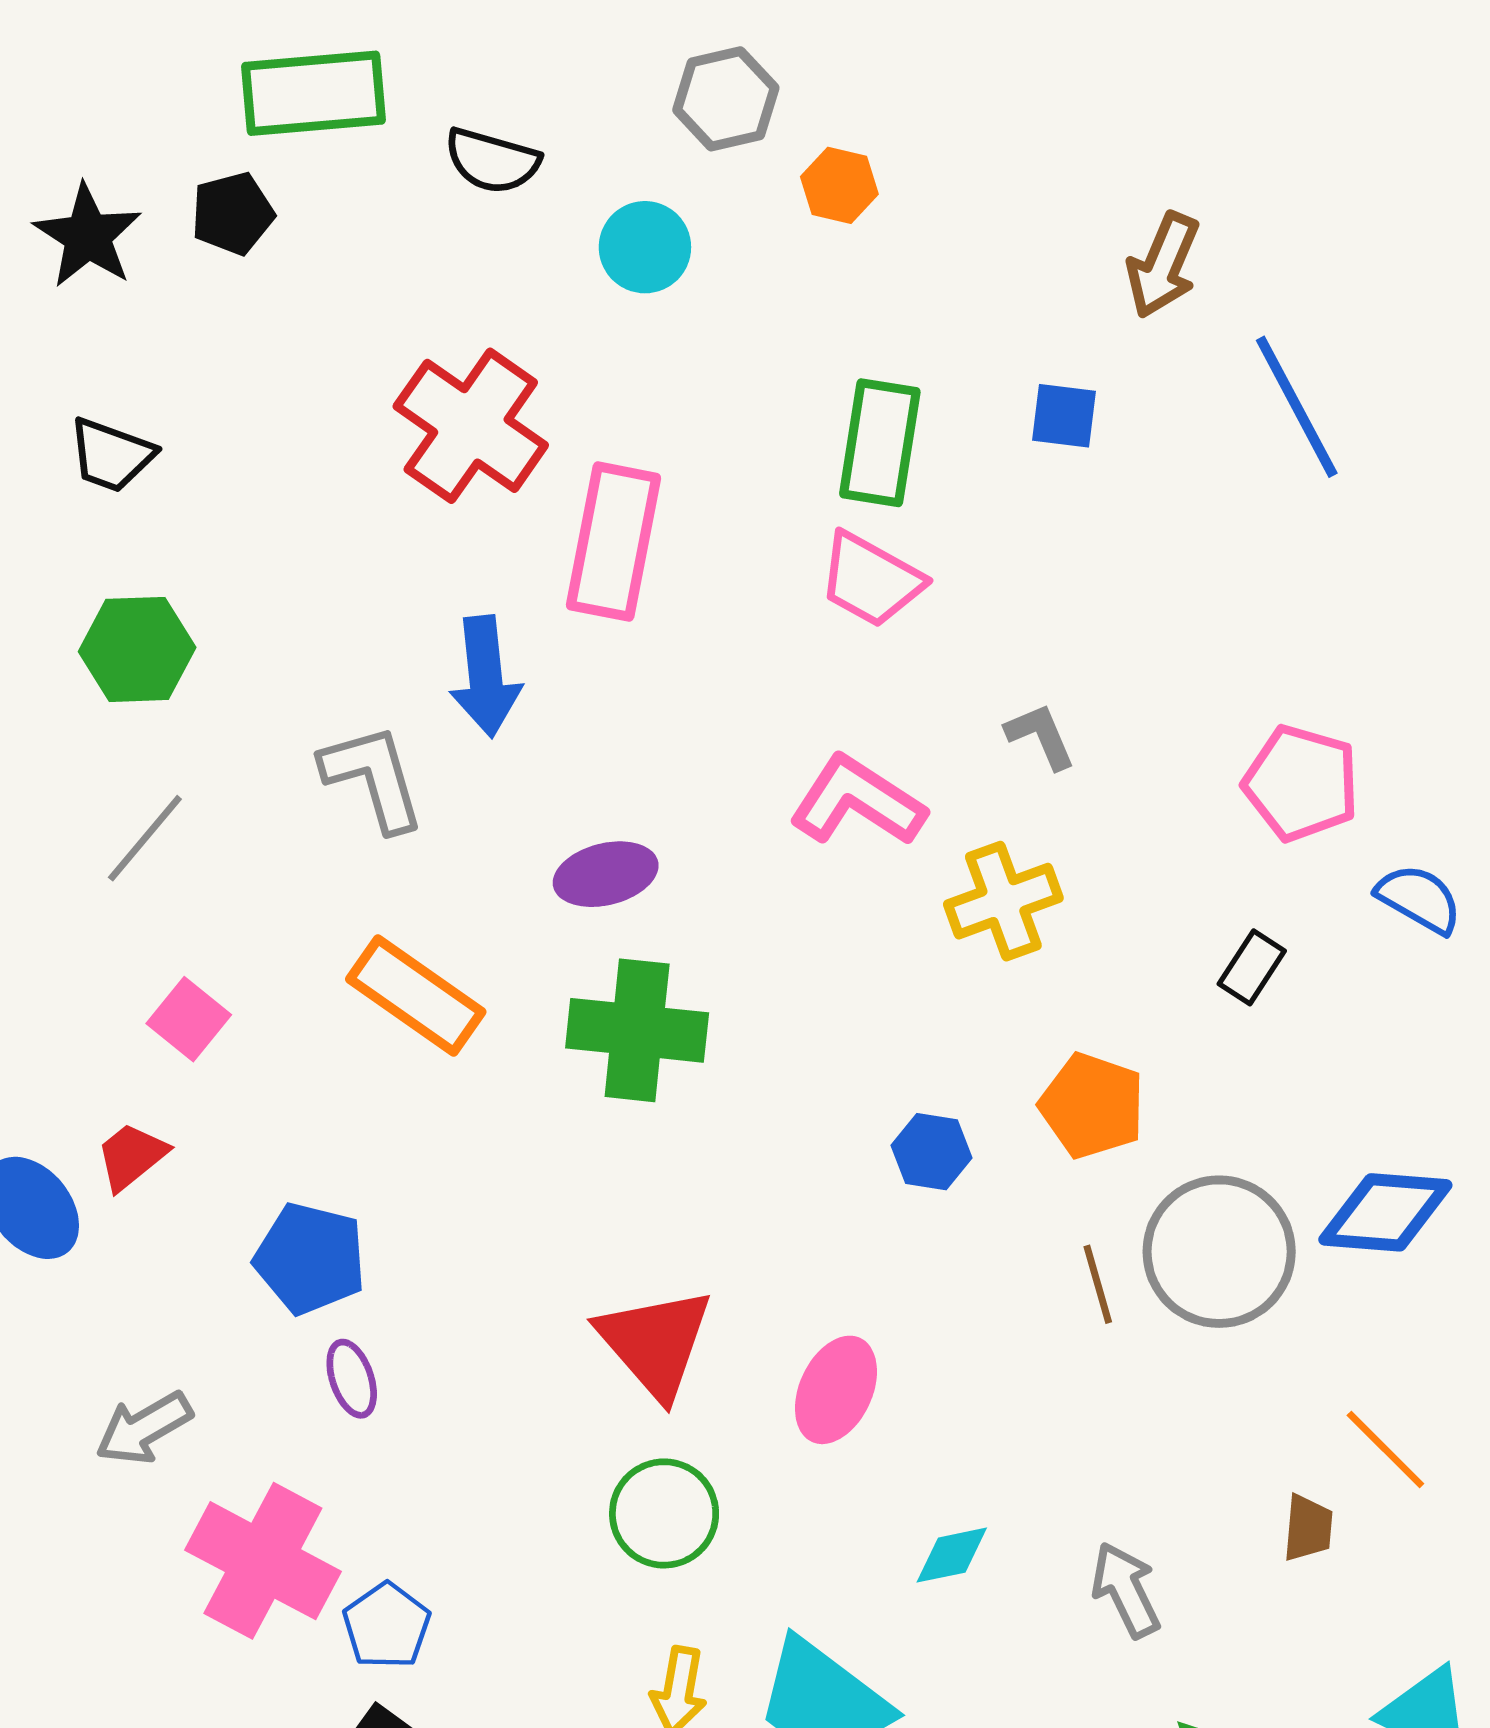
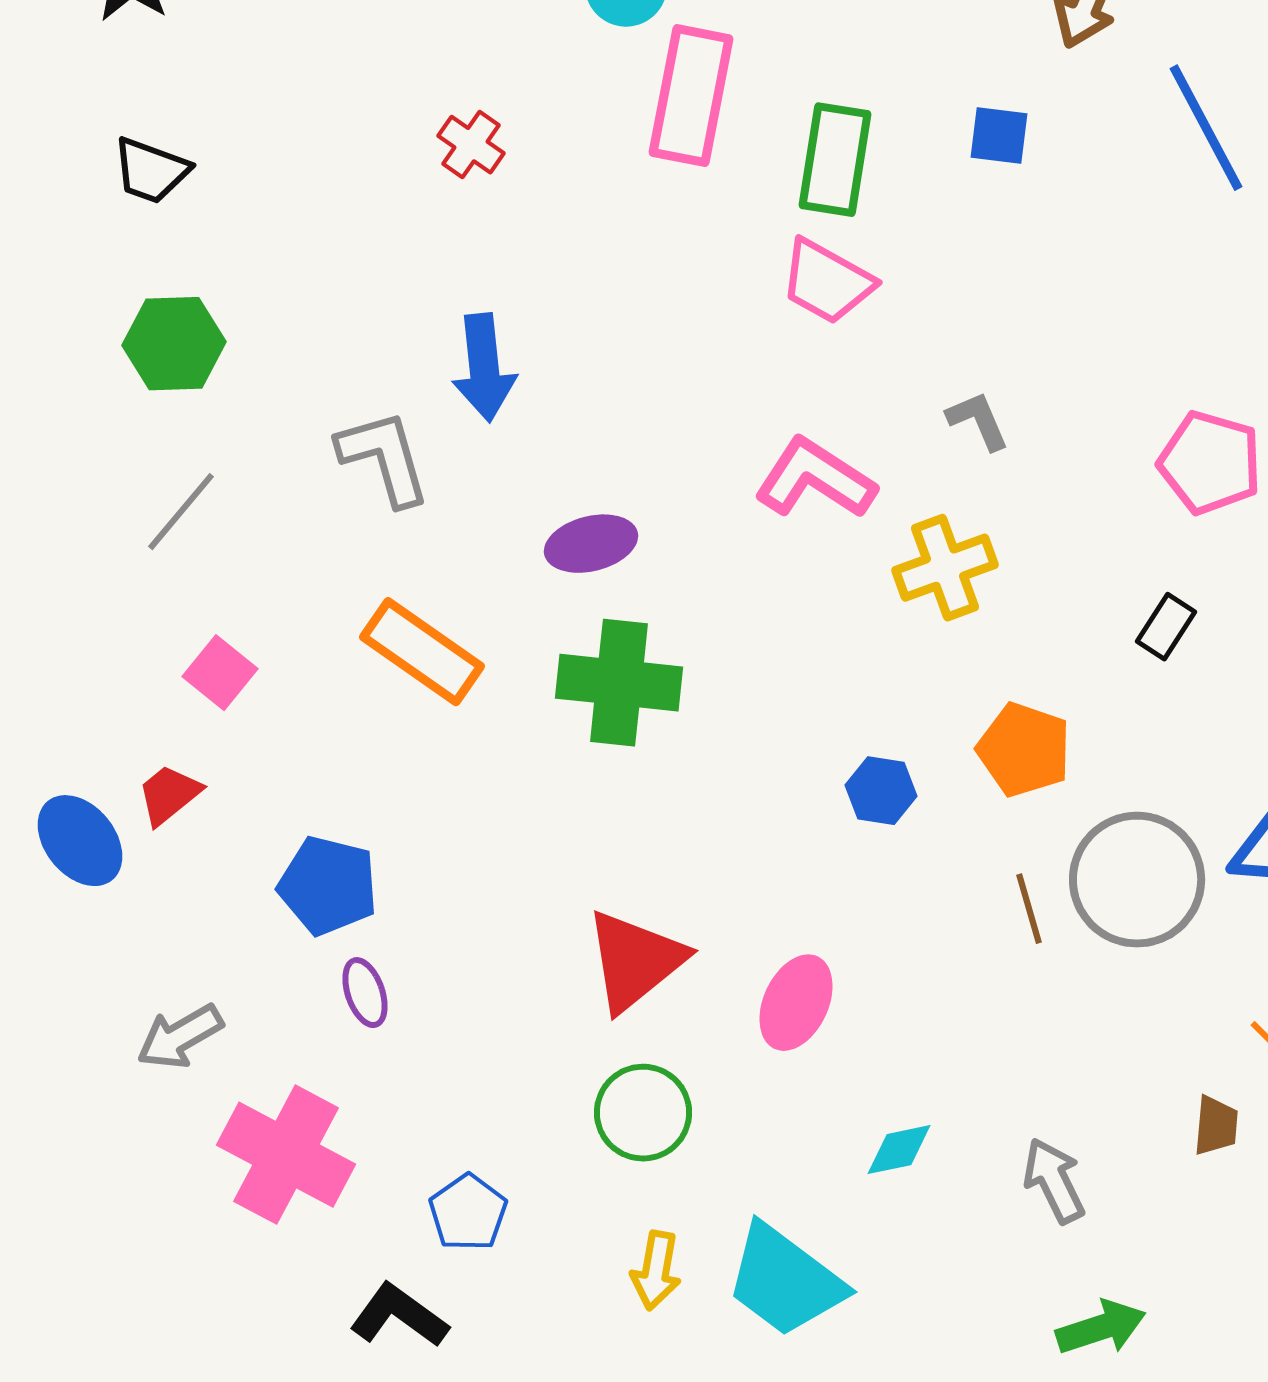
red cross: (471, 426) -> (471, 145), size x0.5
pink rectangle: (614, 542) -> (691, 96), moved
red triangle: (655, 1343) -> (635, 961), turned 32
blue pentagon: (387, 1626) -> (468, 1213), moved

